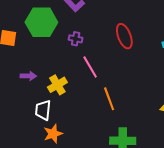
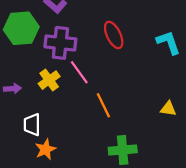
purple cross: (76, 39) -> (60, 43), size x2.0
yellow cross: (57, 85) -> (49, 80), moved

